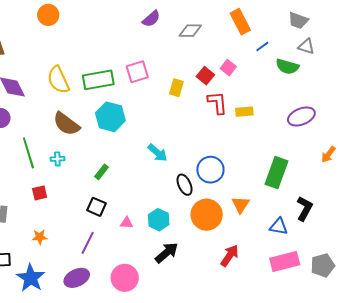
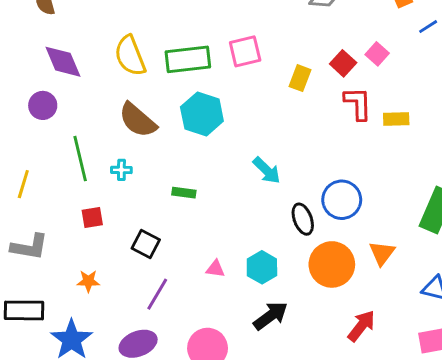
green rectangle: (101, 172) -> (184, 193), turned 56
black square: (97, 207) -> (146, 244), moved

